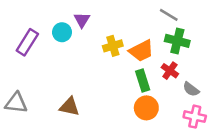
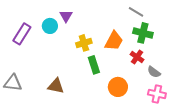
yellow cross: (113, 46) -> (84, 43), moved
orange trapezoid: (141, 51) -> (114, 41), turned -35
green rectangle: (143, 81) -> (94, 65), moved

